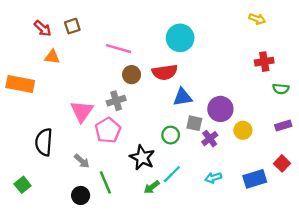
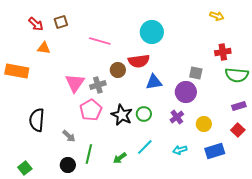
brown circle: (132, 75) -> (118, 70), moved
green semicircle: (281, 89) -> (237, 75), size x1.6
pink triangle: (82, 111) -> (75, 83), moved
gray square: (194, 123) -> (196, 73), moved
yellow circle: (243, 130) -> (204, 124), moved
black star: (142, 158) -> (122, 115), moved
red square: (282, 163) -> (238, 130), moved
green line: (105, 182) -> (89, 154), turned 36
green square: (23, 185) -> (25, 168), moved
green arrow: (152, 187) -> (120, 158), moved

